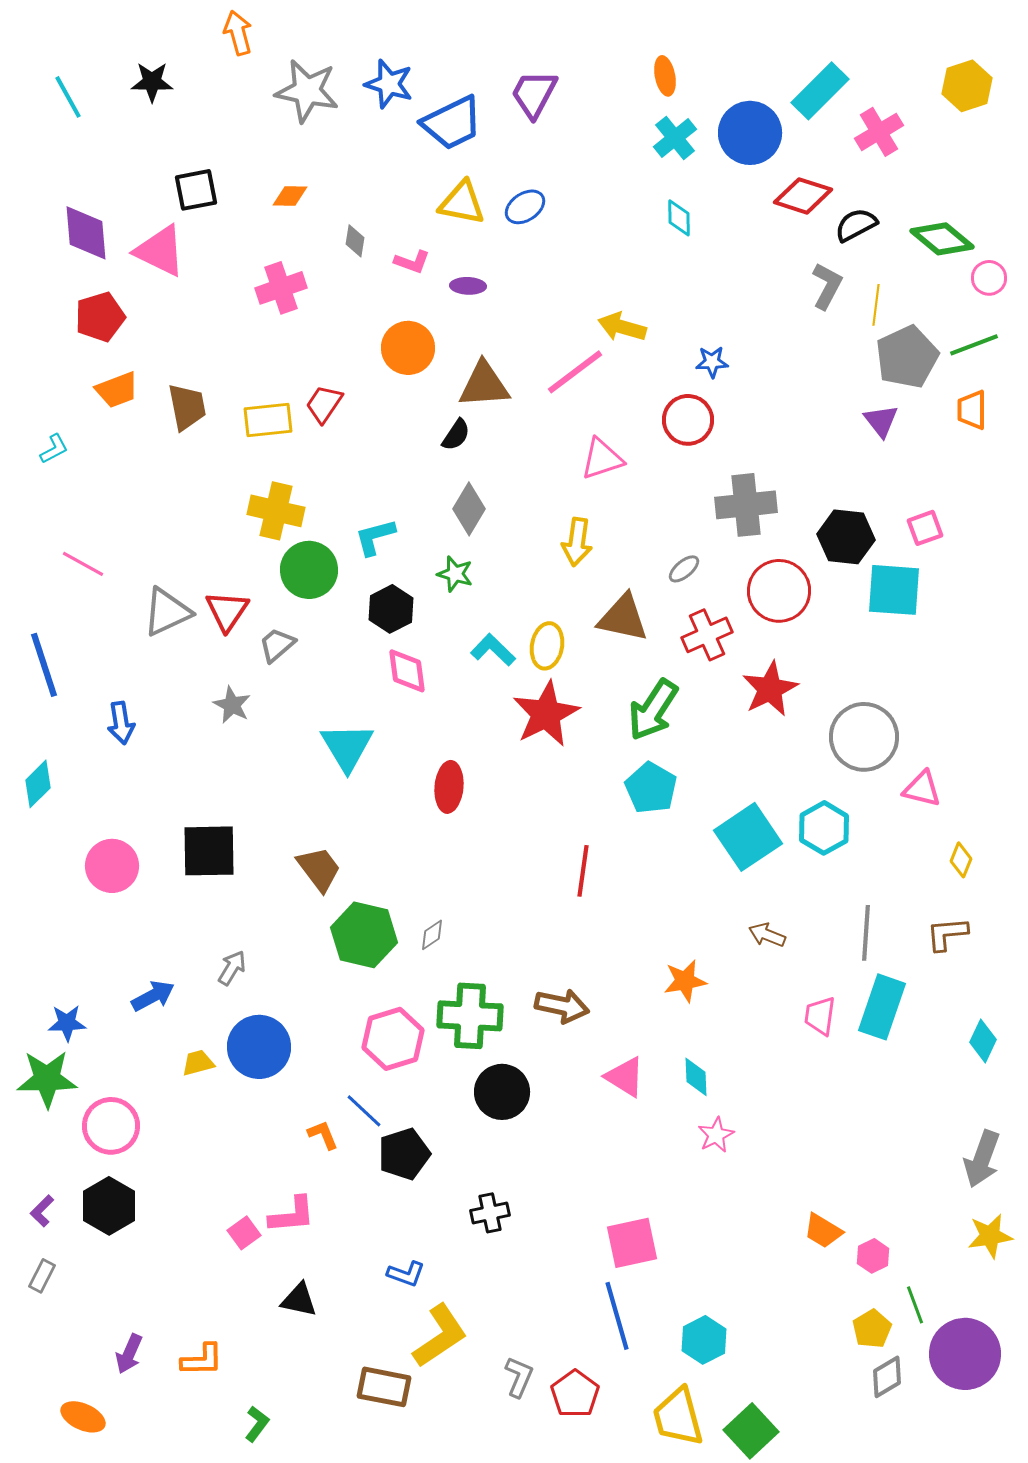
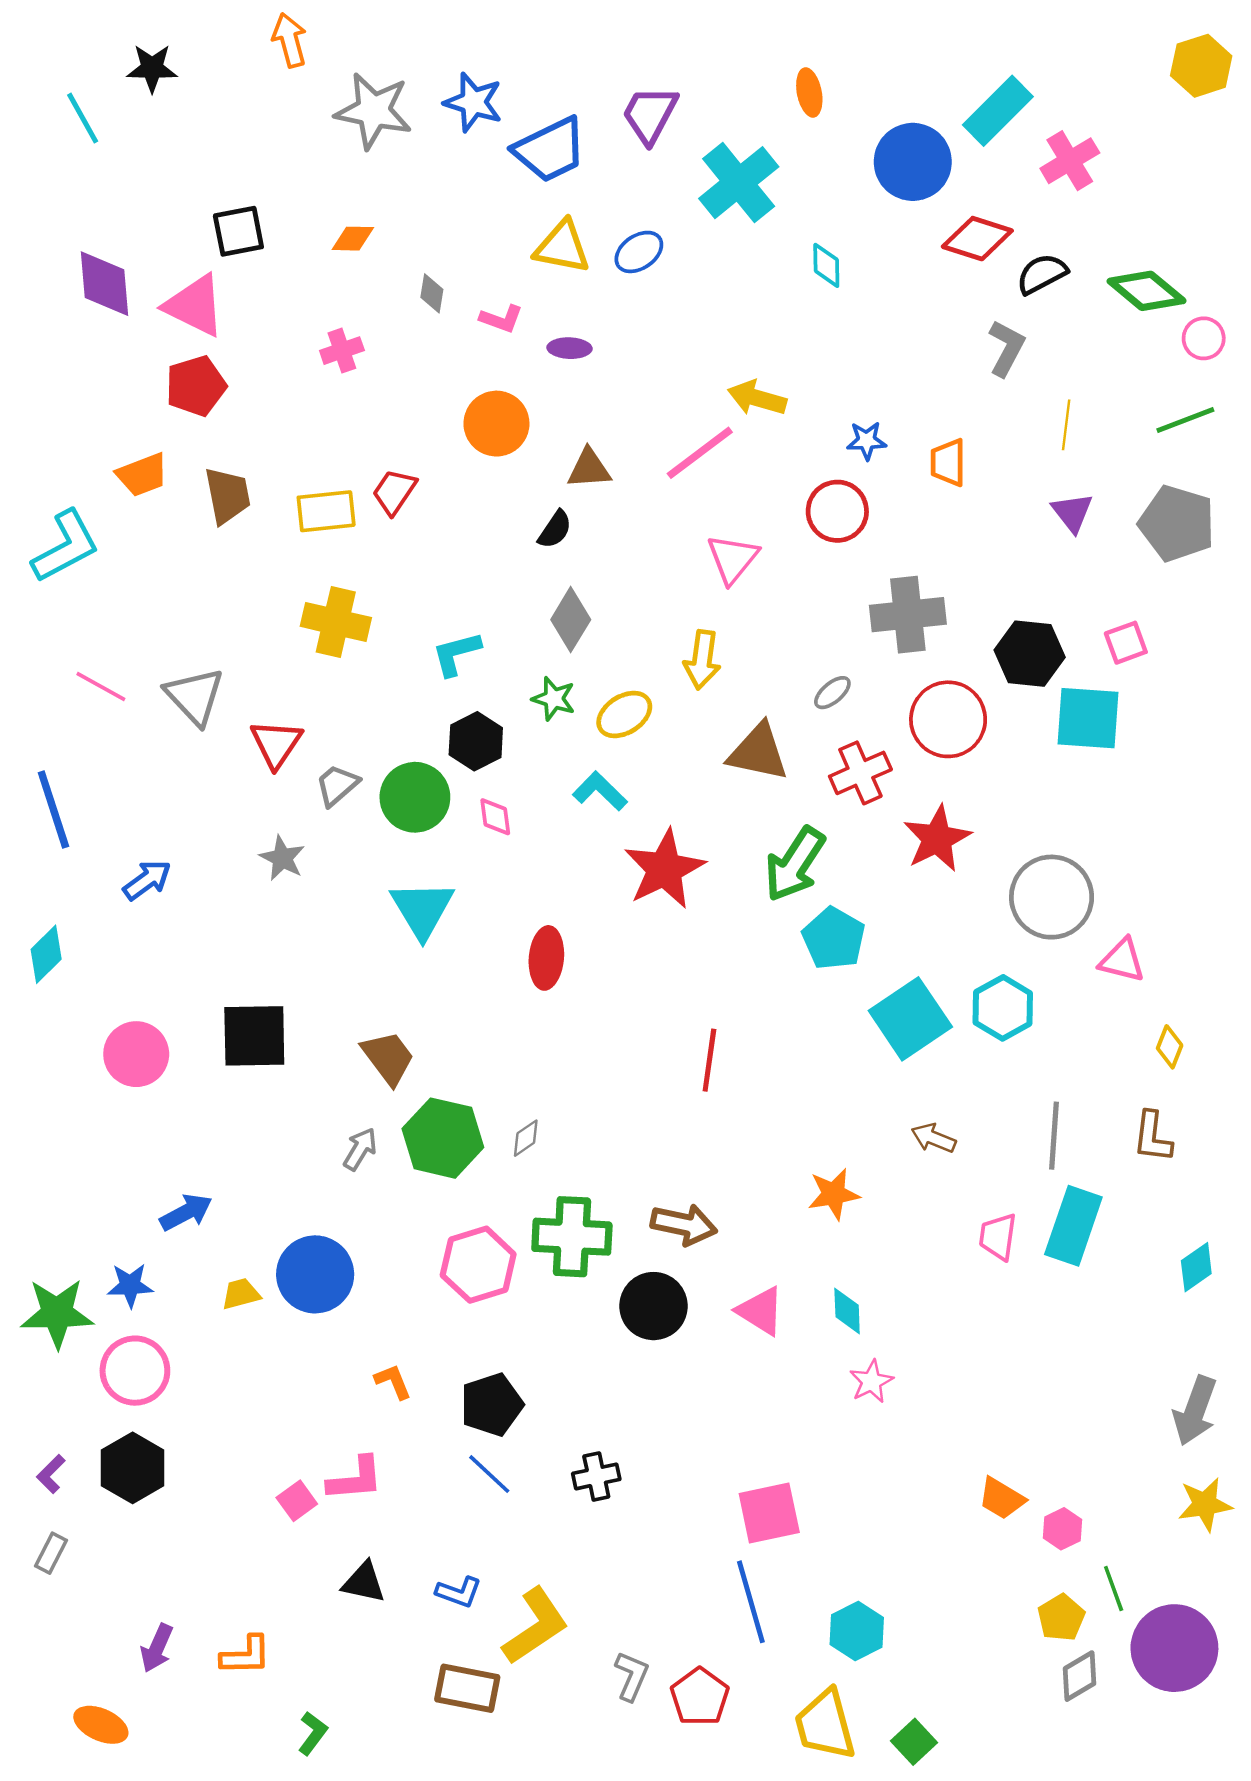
black star: (152, 82) -> (152, 68), moved
yellow hexagon: (967, 86) -> (1201, 66), moved
cyan cross: (675, 138) -> (739, 183), moved, size x1.5
pink cross: (281, 288) -> (342, 351), size x0.7
yellow line: (876, 305) -> (1066, 425), moved
red pentagon: (100, 317) -> (196, 386), moved
gray pentagon: (907, 357) -> (1177, 523), moved, turned -30
brown triangle: (484, 385) -> (589, 469), size x0.7
orange trapezoid: (972, 410) -> (948, 463), moved
cyan L-shape: (54, 449) -> (66, 547), size x2.0
pink triangle: (602, 459) -> (733, 559), turned -33
green circle: (309, 570) -> (415, 797), moved
gray triangle: (167, 612) -> (195, 696), moved, turned -48
yellow ellipse: (547, 646) -> (624, 714), moved, turned 48
pink diamond: (407, 671) -> (495, 817), size x0.7
blue arrow: (121, 723) -> (147, 880), turned -117
cyan pentagon: (651, 788) -> (834, 938), moved
brown L-shape: (947, 934) -> (1153, 1137), turned -78
gray arrow: (232, 968) -> (360, 1149), moved
blue star: (67, 1023) -> (130, 1285), moved
cyan diamond: (983, 1041) -> (1196, 1267), turned 30
black circle: (502, 1092) -> (653, 1306), moved
blue line: (364, 1111) -> (489, 1474), moved
blue L-shape: (406, 1274) -> (459, 1592), moved
green square: (751, 1431) -> (914, 1742), size x0.7

